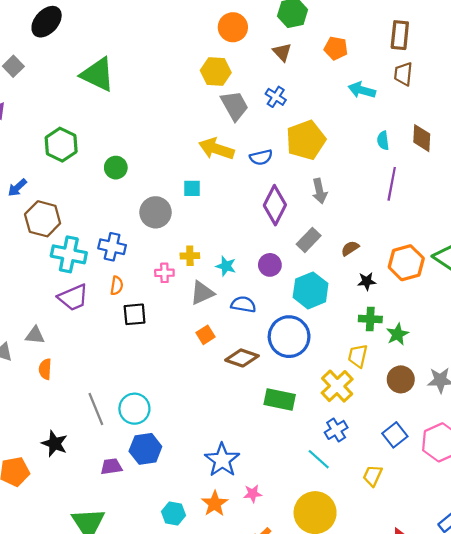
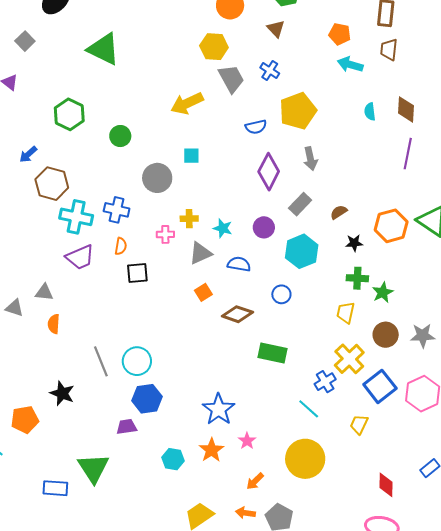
orange pentagon: (336, 48) -> (340, 34), moved
yellow arrow: (216, 149) -> (187, 103), moved, turned -44
purple line: (392, 184) -> (408, 154), moved
blue circle: (289, 337) -> (281, 294), size x0.5
yellow cross: (337, 386) -> (349, 359), moved
blue square: (395, 435) -> (380, 386), size x1.4
purple trapezoid: (111, 467) -> (127, 427), moved
pink star: (253, 494) -> (247, 441), turned -30

